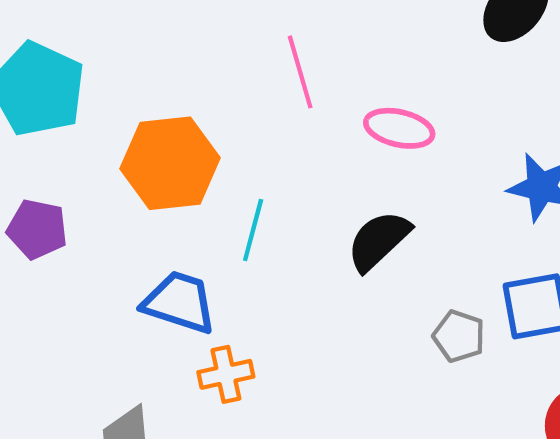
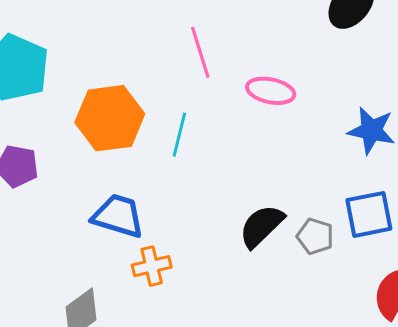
cyan line: (253, 230) -> (179, 135), moved
black semicircle: (379, 241) -> (261, 226), moved

